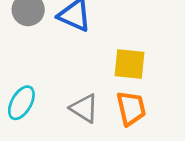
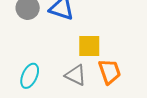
yellow square: (129, 64) -> (89, 46), moved

